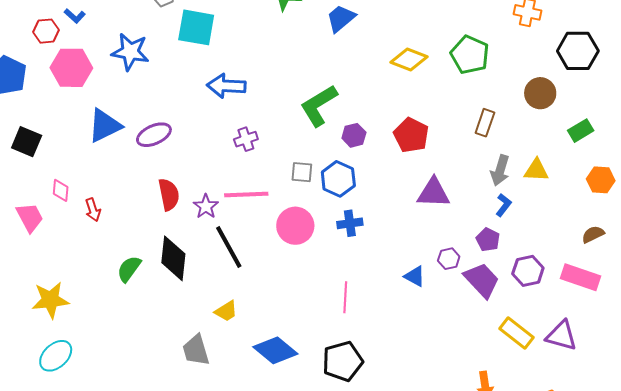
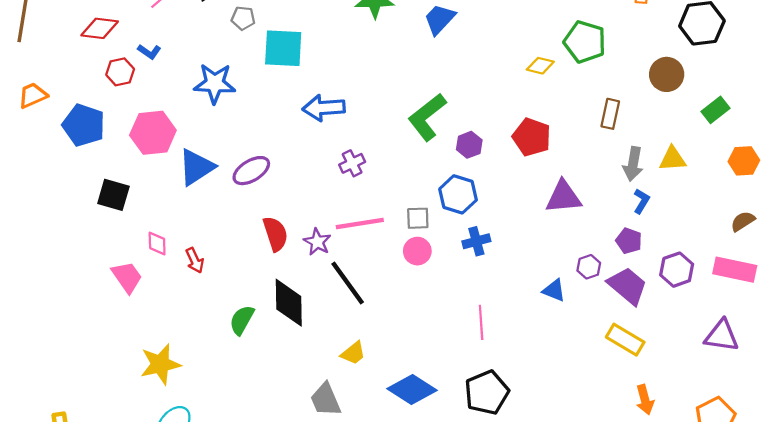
yellow diamond: (409, 60) -> (540, 66), moved, size x0.7
pink hexagon: (71, 68) -> (153, 133), moved
gray square: (302, 172) -> (418, 218), moved
pink circle: (295, 226) -> (417, 251), size x0.7
yellow rectangle: (516, 333) -> (625, 340), moved

